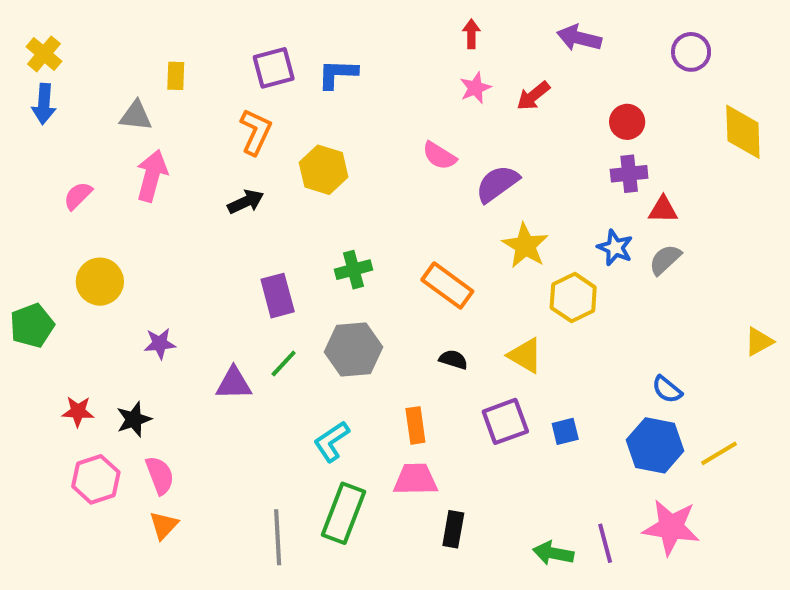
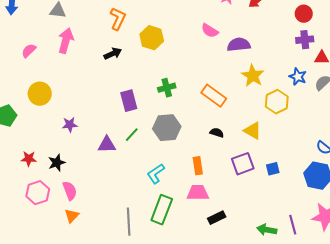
purple semicircle: (497, 184) -> (239, 45), turned 30
black rectangle: (453, 529) -> (217, 218), turned 54

